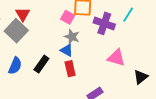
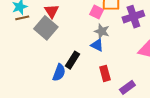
purple cross: (104, 23) -> (133, 17), turned -35
blue semicircle: (15, 66) -> (59, 73), moved
red rectangle: (70, 69) -> (105, 73), moved

